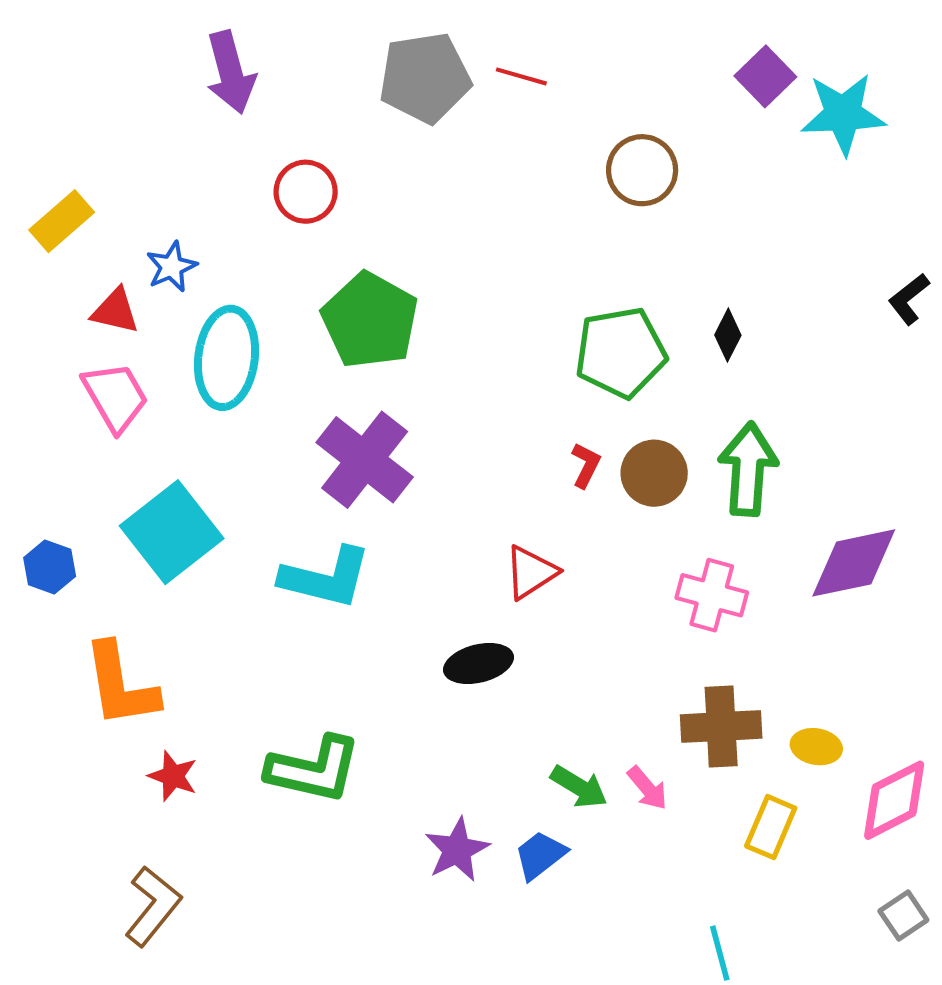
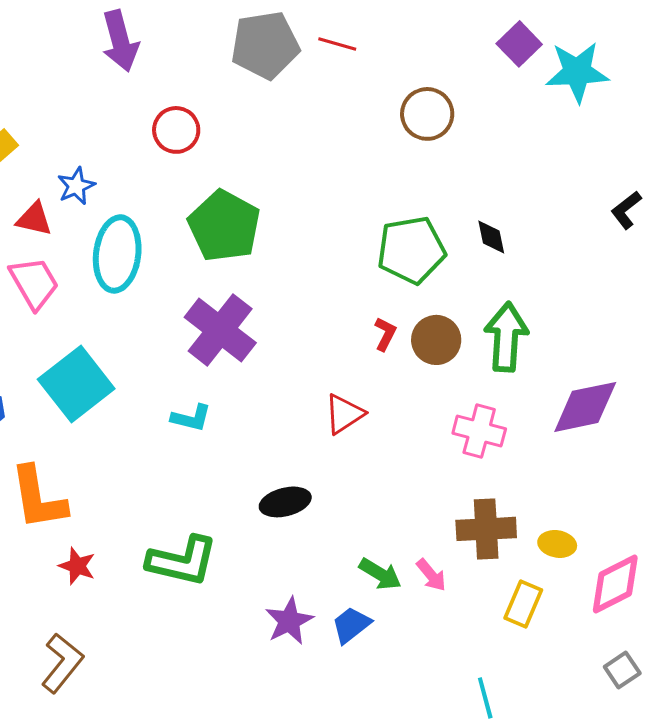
black diamond: (728, 335) -> (491, 237), turned -39
cyan L-shape: (326, 578) -> (191, 418), size x0.6
black ellipse: (479, 663) -> (285, 502), moved

